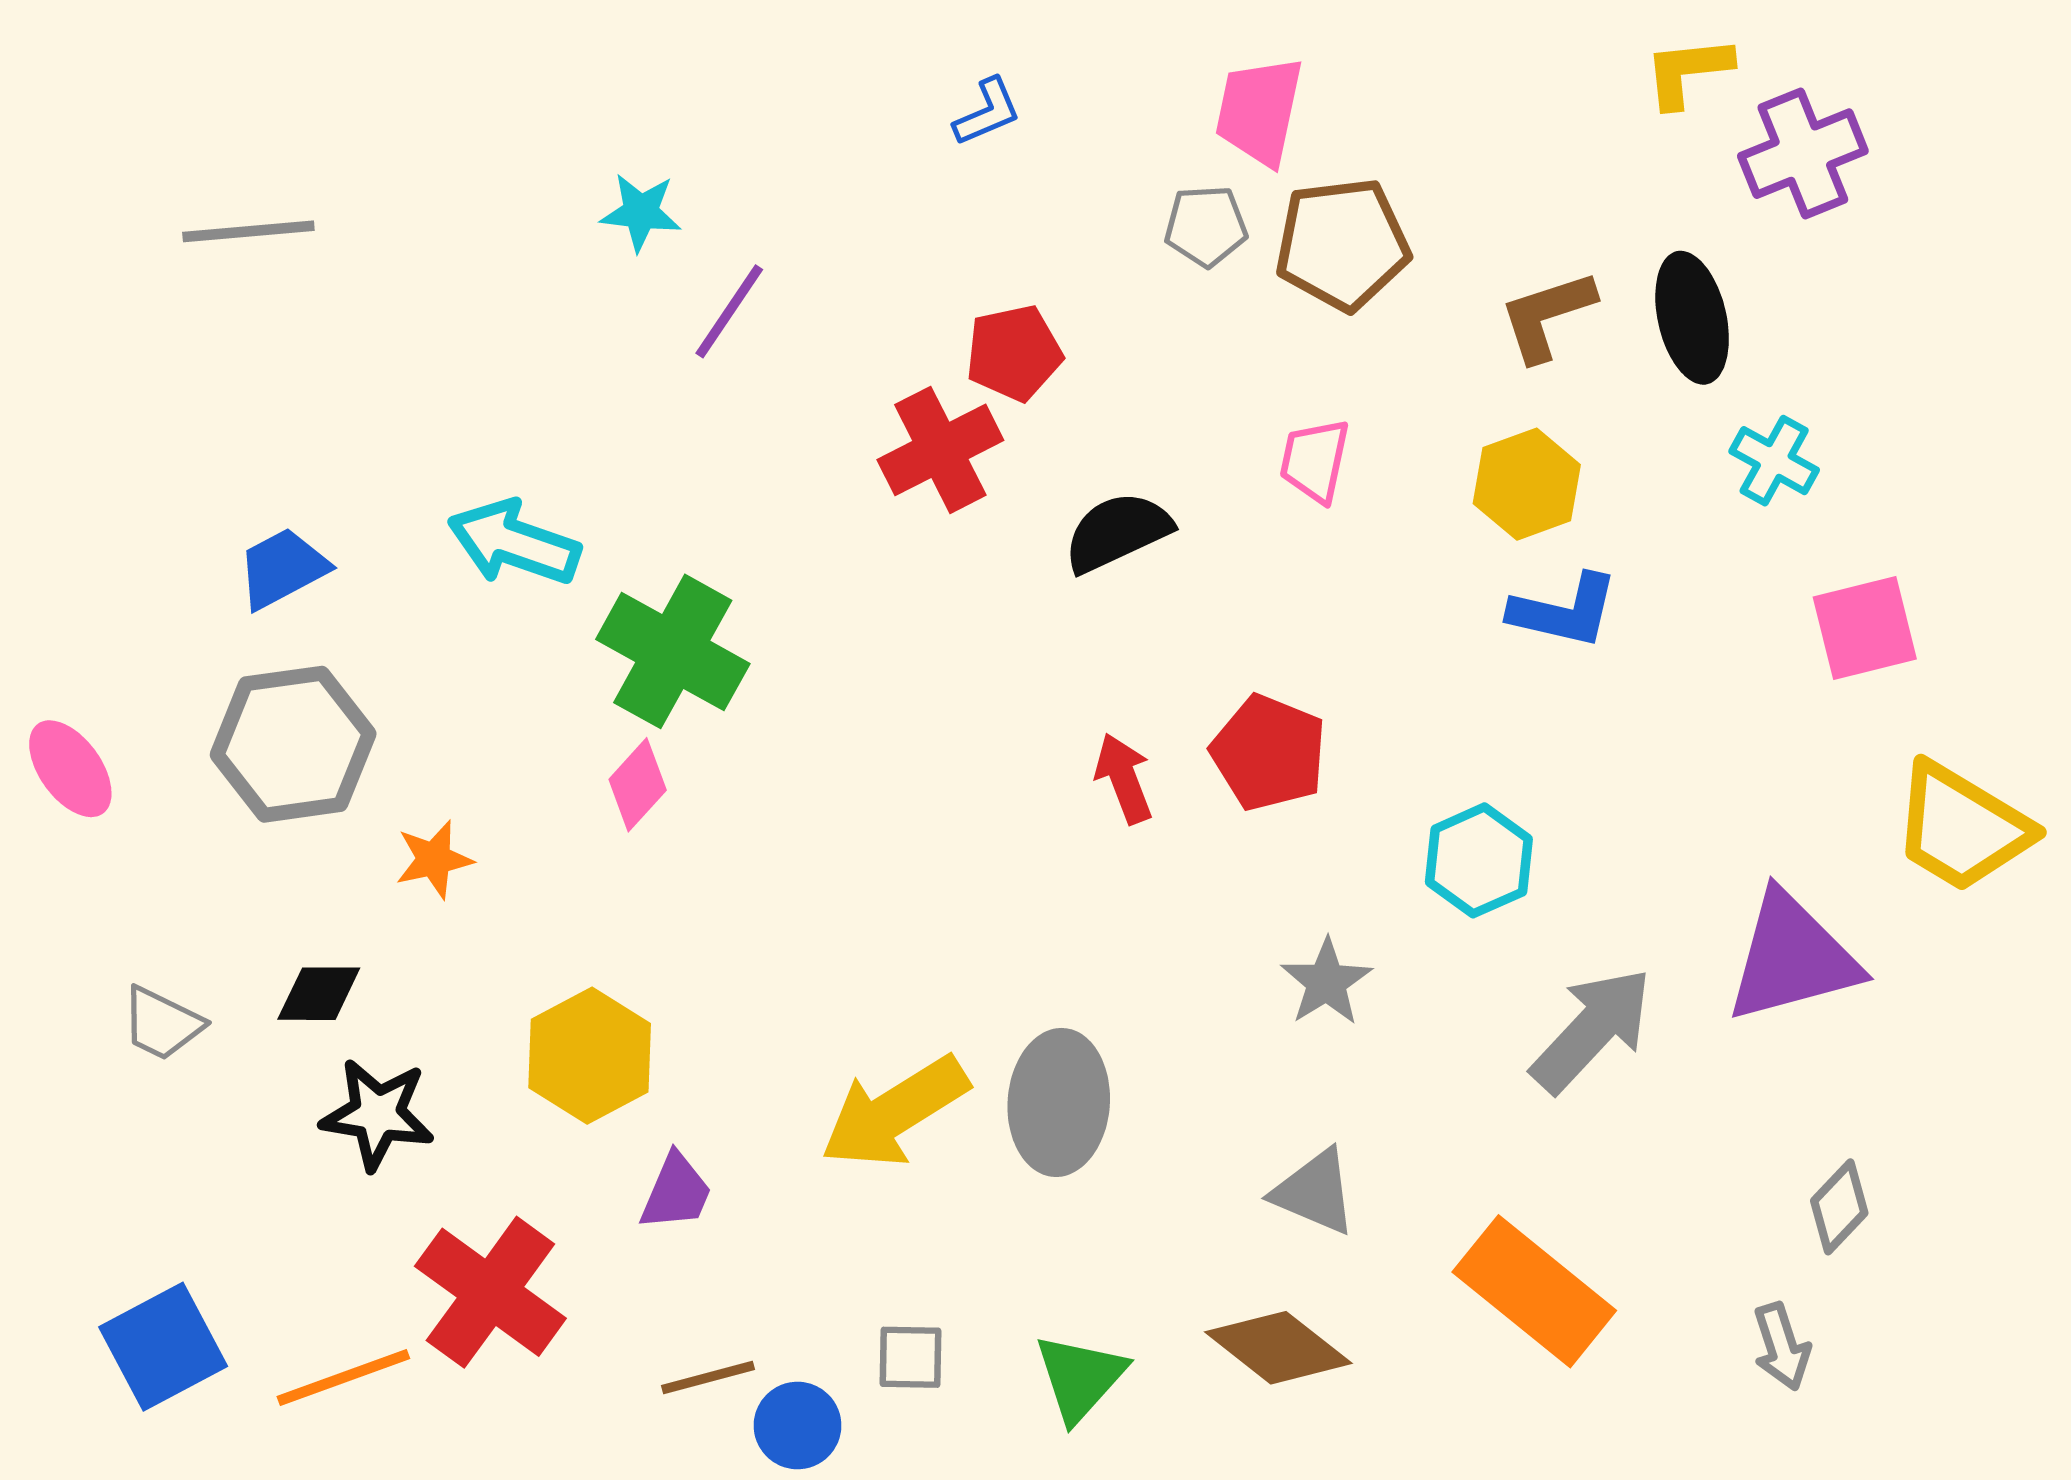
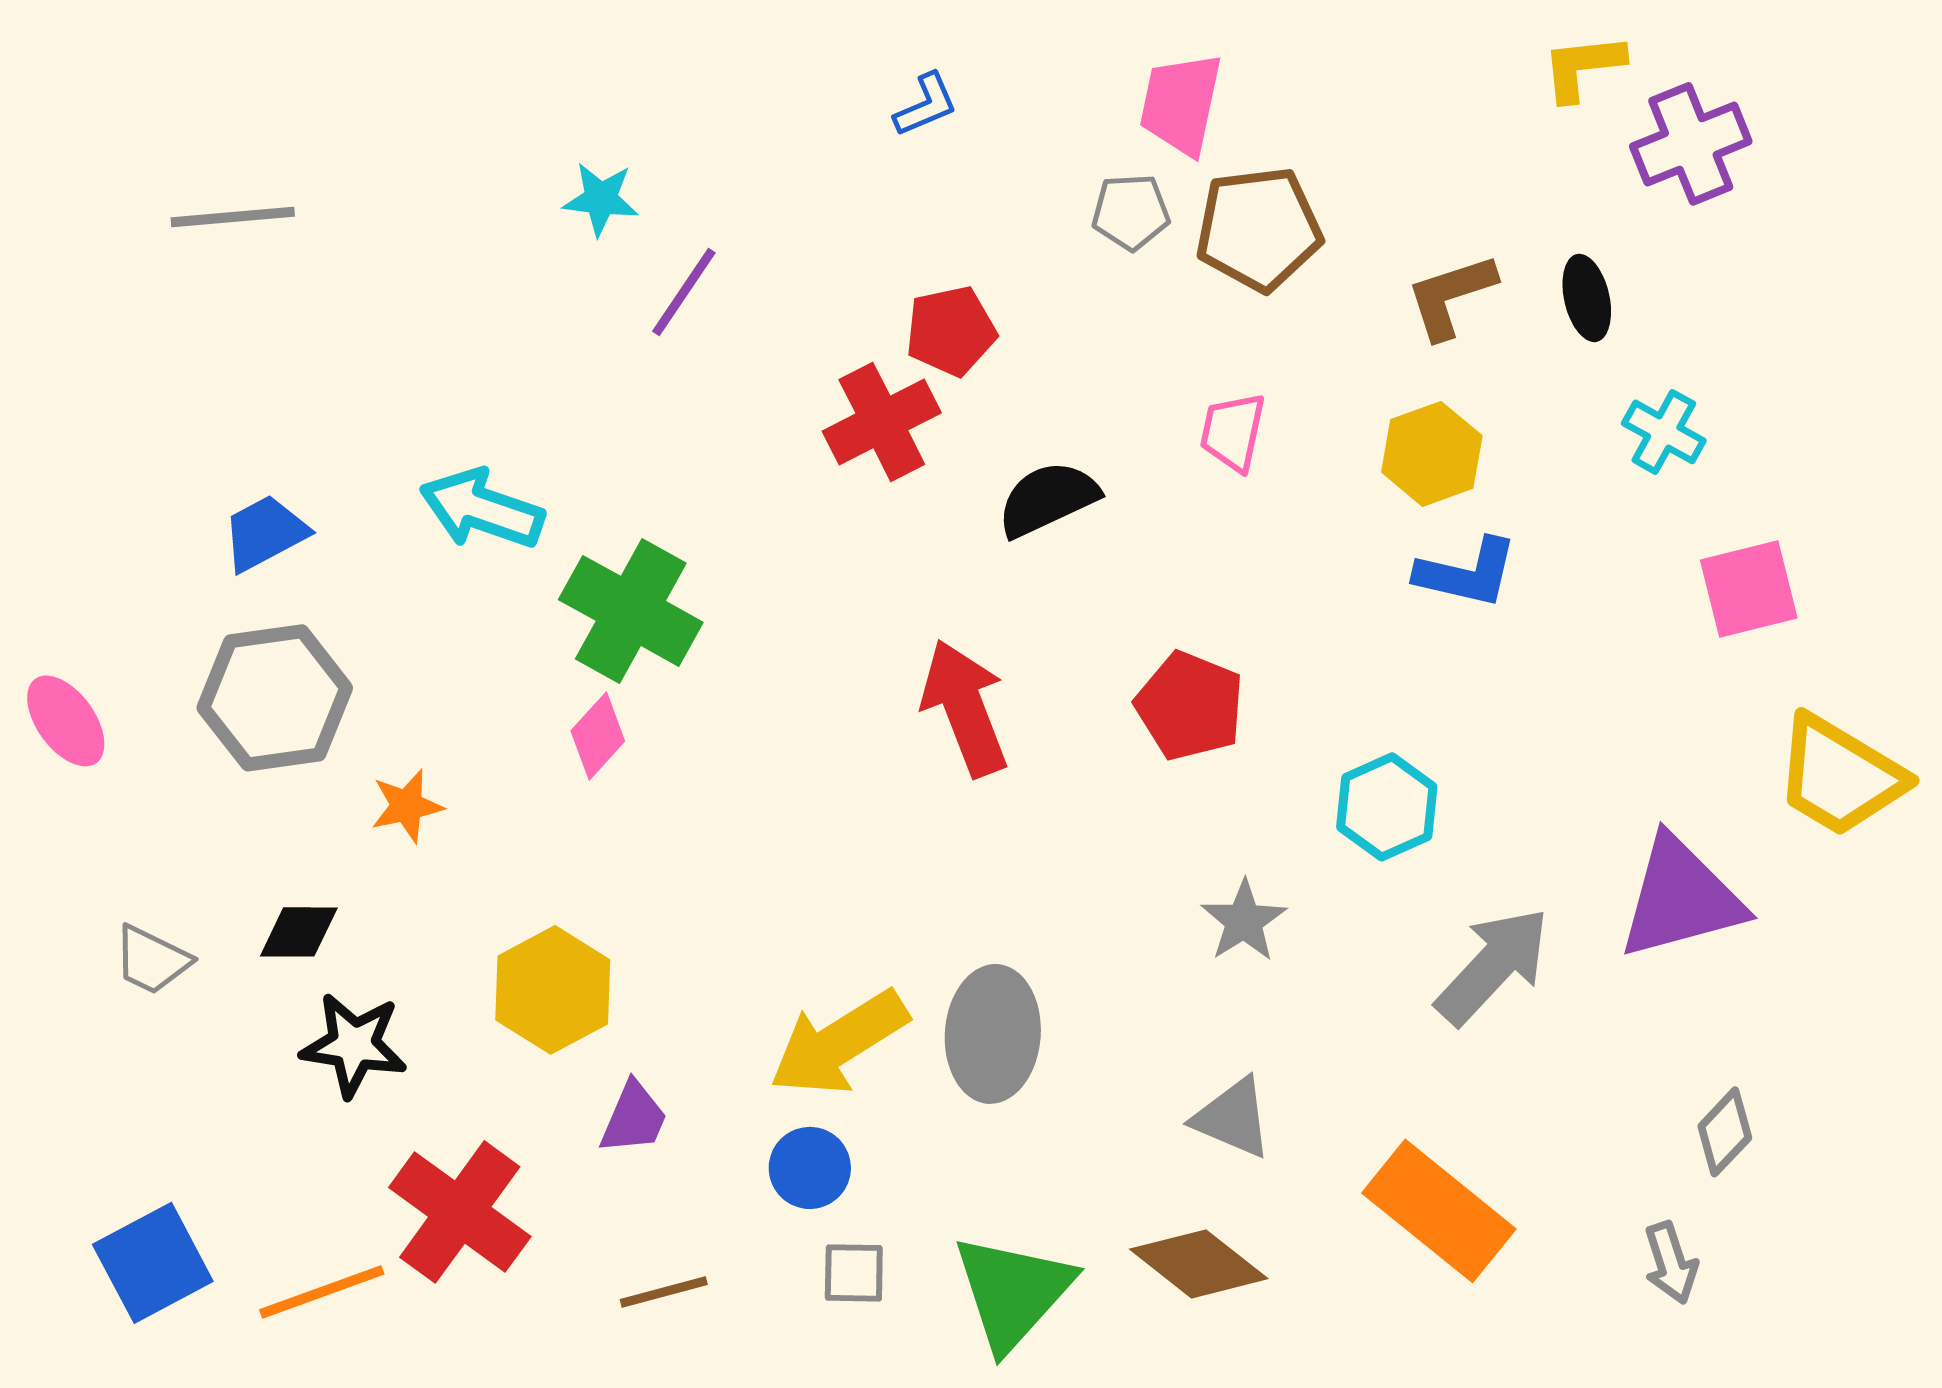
black ellipse: (1692, 318) -> (1587, 298), size x0.7
red arrow: (1124, 778) -> (965, 708), moved, size x1.6
green triangle: (1080, 1378) -> (1013, 1292), size x1.4
blue circle: (798, 1426) -> (810, 1168), moved

